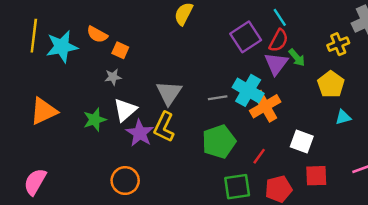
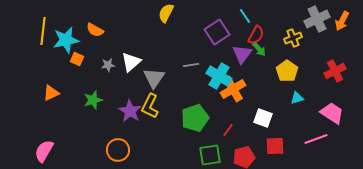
red semicircle: (279, 41) -> (256, 35), moved
orange square: (120, 50) -> (77, 59), moved
gray line: (218, 98) -> (191, 65), moved
white triangle: (125, 110) -> (131, 62), moved
orange triangle: (44, 111) -> (51, 93), size x0.7

